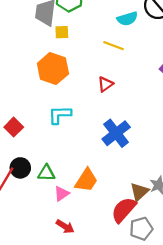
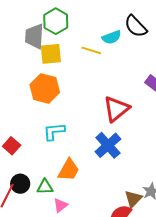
yellow square: (62, 32) -> (51, 54), size x1.6
yellow line: (114, 46) -> (91, 50), moved
red triangle: (105, 84) -> (116, 109), moved, size x1.8
orange trapezoid: (86, 180) -> (69, 170), moved

